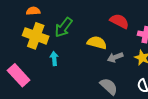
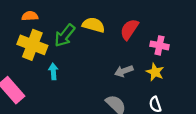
red semicircle: (119, 21) -> (129, 29), turned -84
yellow semicircle: (97, 43) -> (93, 25), moved

